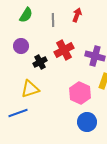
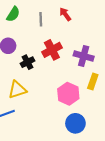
red arrow: (77, 15) -> (65, 14), turned -56

